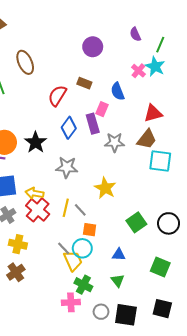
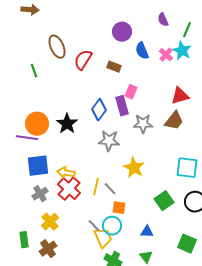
blue semicircle: (118, 91) -> (142, 51), moved
red semicircle: (57, 96) -> (83, 60), moved
cyan square: (160, 161) -> (187, 168), moved
gray star: (67, 167) -> (109, 141), moved
yellow cross: (18, 244) -> (50, 222), turned 36

